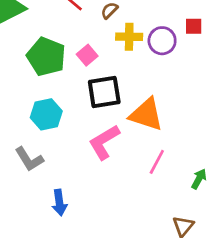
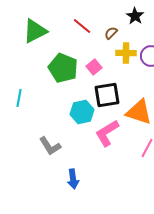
cyan hexagon: (46, 114) -> (82, 112), moved

